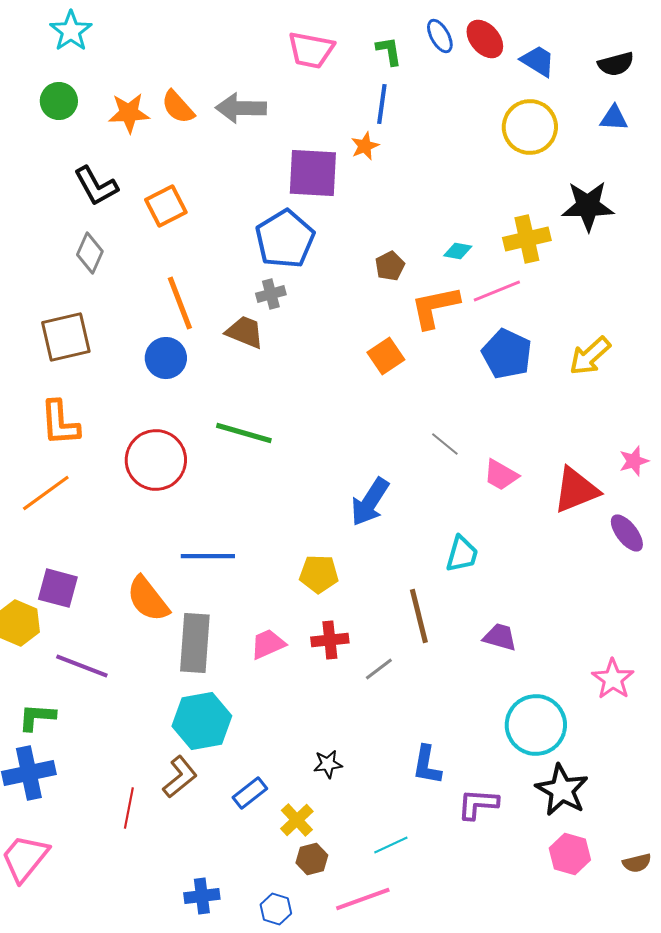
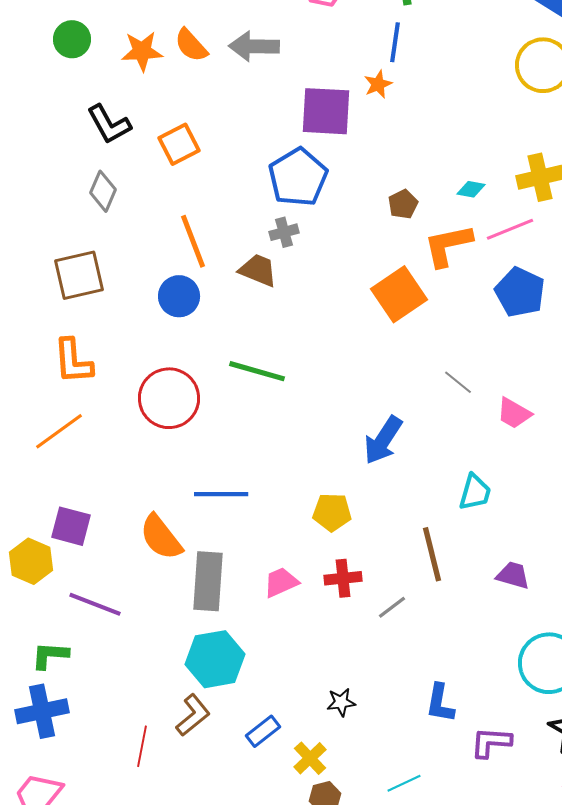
orange square: (386, 356) -> (399, 294), size x1.5

